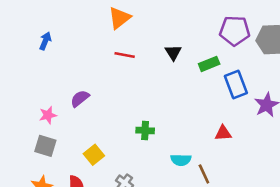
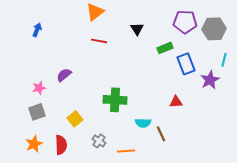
black triangle: (173, 52) -> (137, 29), moved
green cross: (145, 130) -> (115, 100), size x1.6
gray square: (45, 146) -> (37, 112), turned -36

